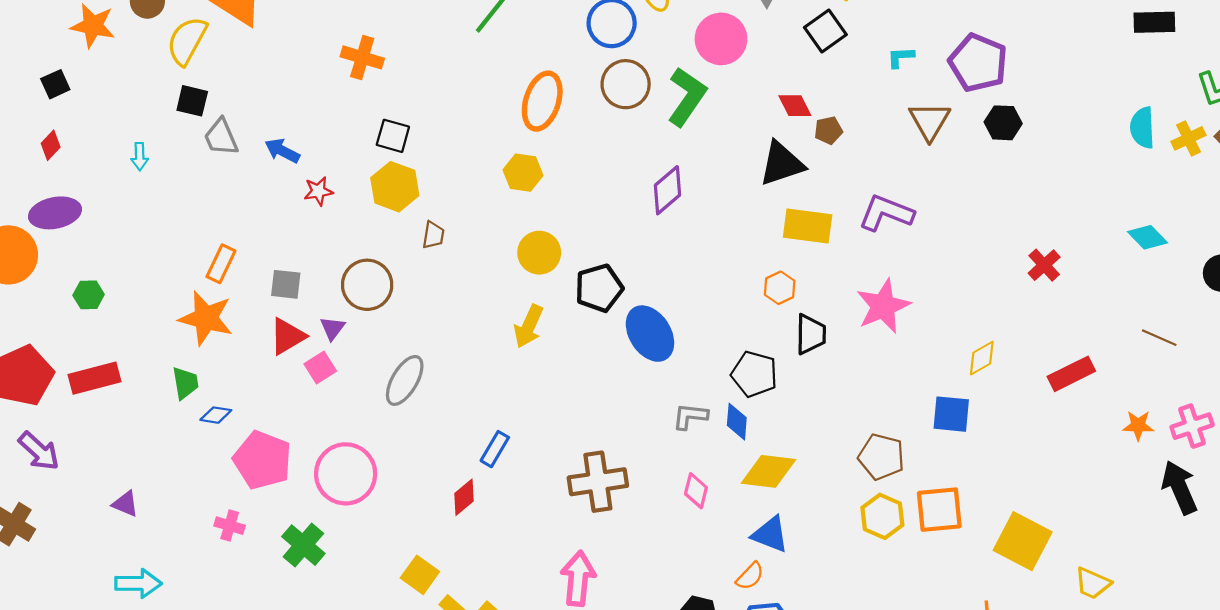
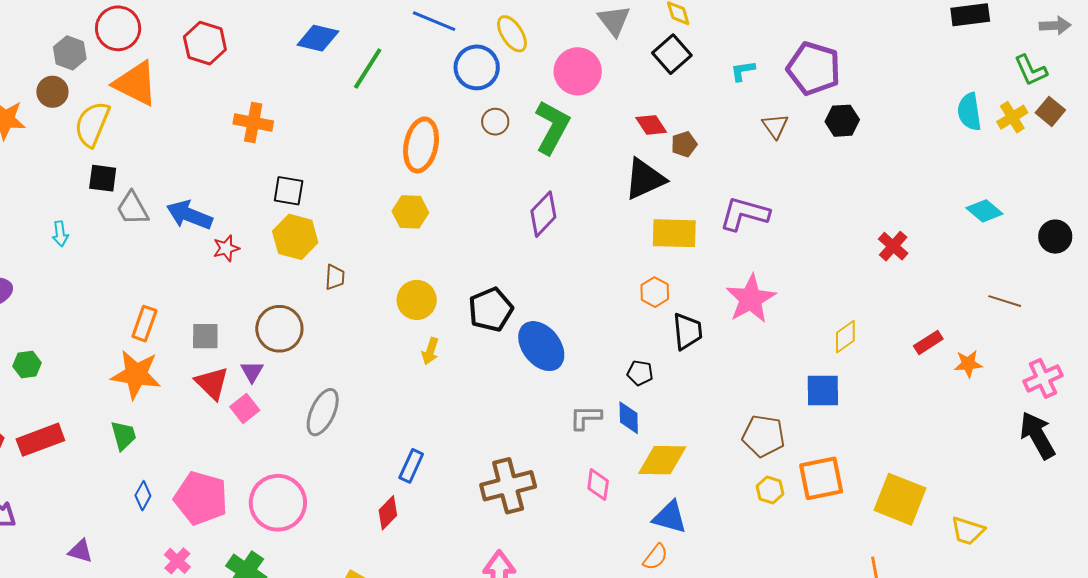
brown circle: (626, 84) -> (495, 122), size x0.6
brown triangle: (930, 121) -> (775, 126), size x0.7
blue arrow: (282, 151) -> (189, 215), size x1.4
yellow circle: (539, 253) -> (417, 300), moved
yellow arrow: (529, 326) -> (430, 351), size x0.7
red triangle: (288, 336) -> (212, 383), turned -39
black pentagon: (754, 374) -> (640, 373), size x0.6
red rectangle: (1071, 374) -> (928, 342), size x0.7
blue diamond: (216, 415) -> (143, 496), moved, turned -64
orange star: (1138, 425) -> (968, 364), moved
yellow hexagon: (882, 516) -> (770, 490), size x0.7
pink cross: (230, 526) -> (177, 561), turned 32

